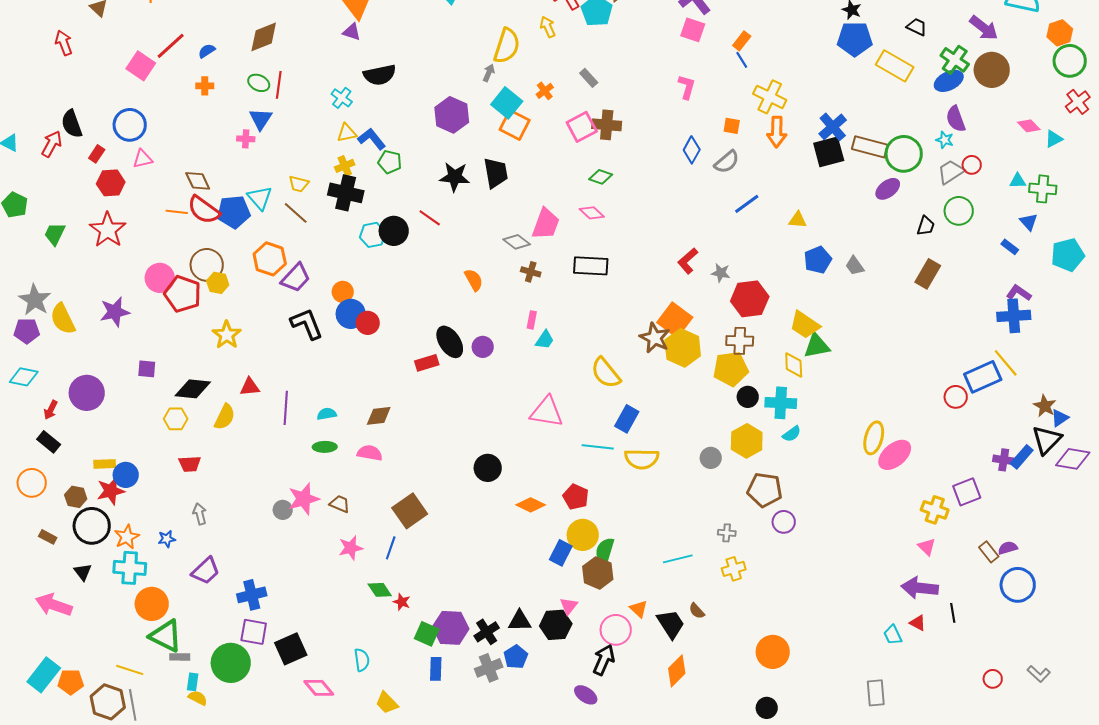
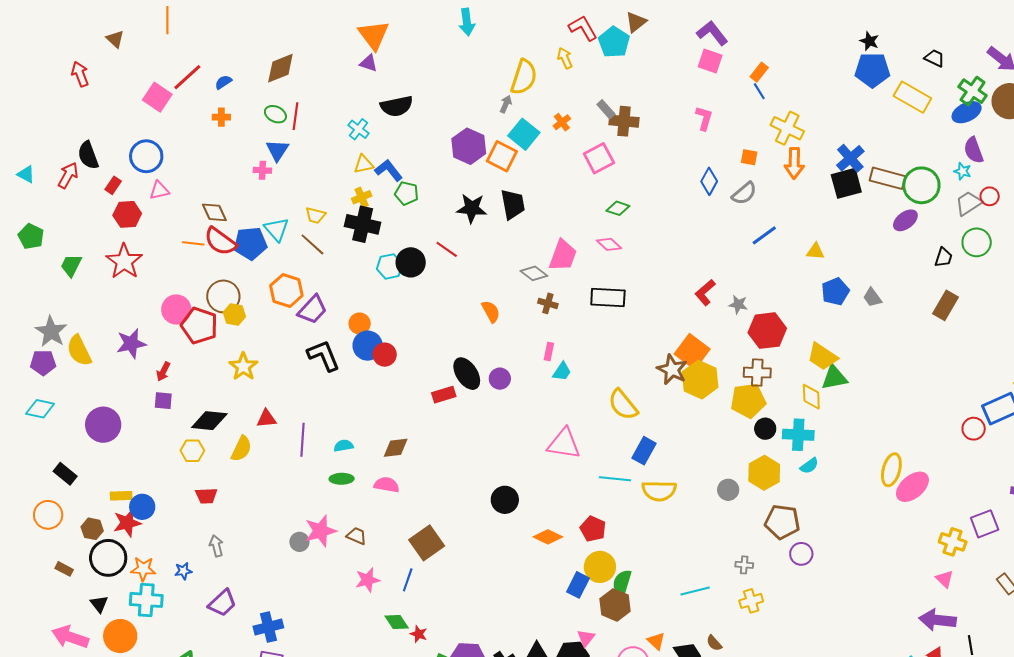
orange square: (515, 125) -> (502, 156), moved
brown cross: (607, 125) -> (624, 121), moved
red arrow: (51, 410) -> (163, 372), moved
orange star: (127, 537) -> (143, 569), turned 30
orange circle: (152, 604) -> (120, 636), moved

